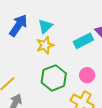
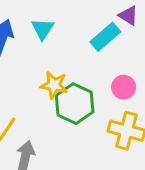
yellow star: (45, 45) -> (54, 85), moved, turned -30

